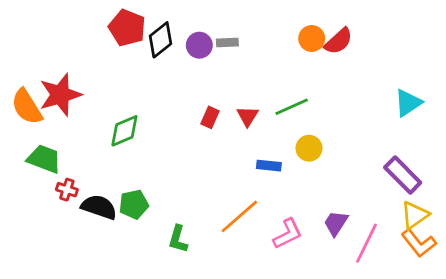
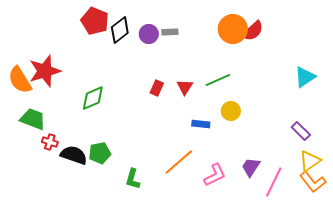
orange circle: (312, 39) -> (233, 29), size x1.5
purple rectangle: (403, 175) -> (301, 131), size x0.7

